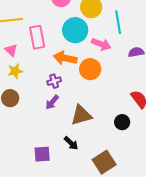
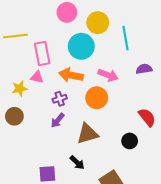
pink arrow: (101, 44) -> (108, 75), moved
pink triangle: (11, 50) -> (37, 77), moved, turned -32
orange circle: (90, 69) -> (97, 98), moved

